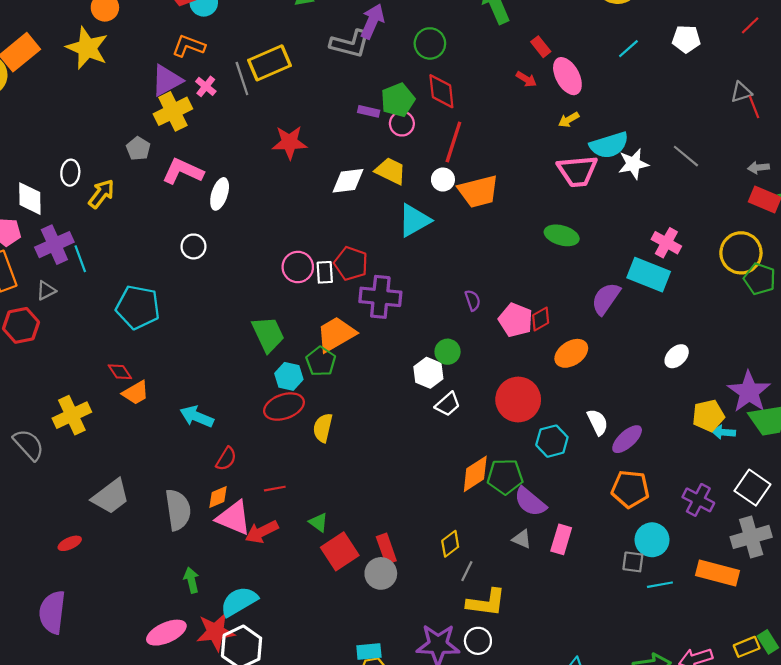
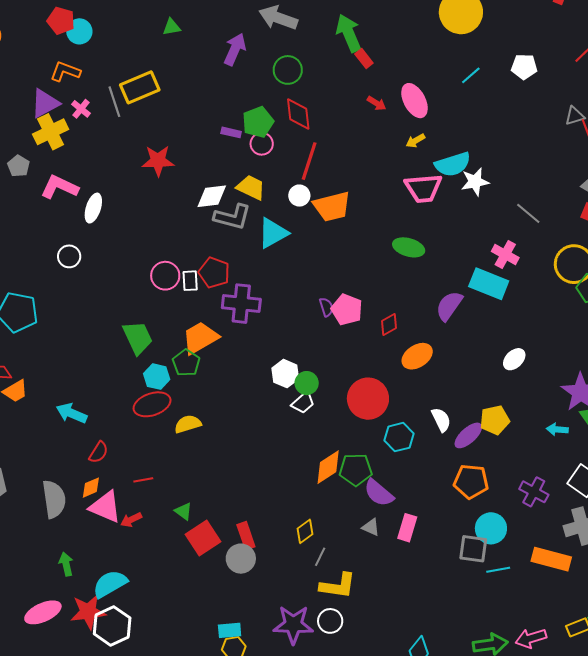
gray L-shape: (350, 44) -> (232, 217), moved
red rectangle: (541, 47) -> (364, 58), moved
gray line: (686, 156) -> (528, 213), moved
pink pentagon: (516, 320) -> (347, 310), moved
green circle: (448, 352) -> (307, 383), moved
yellow pentagon: (708, 416) -> (495, 420), moved
yellow semicircle: (323, 428) -> (188, 424), turned 60
red arrow: (262, 532) -> (131, 520), size x0.7
gray square: (633, 562) -> (473, 549), size x1.4

